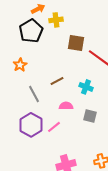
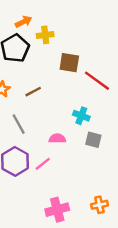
brown line: (57, 81) -> (33, 92), moved
gray square: (90, 116) -> (93, 140), moved

